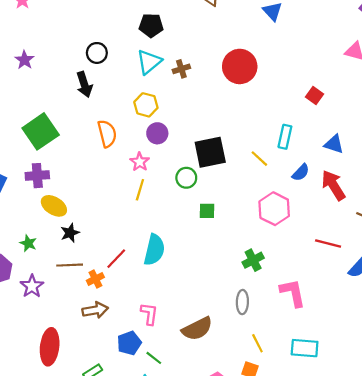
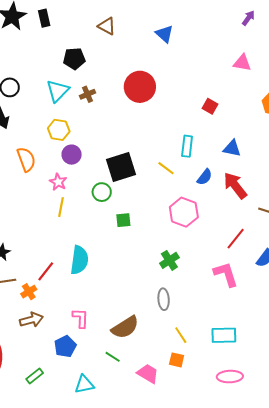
black pentagon: (151, 25) -> (74, 59), moved
red line: (328, 243) -> (236, 239), turned -60
pink L-shape: (293, 293) -> (226, 274), moved
green line: (154, 358) -> (113, 357), moved

